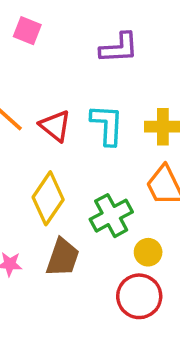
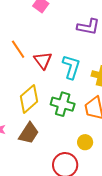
green cross: (111, 216) -> (63, 104), moved, turned 30
yellow circle: (148, 252) -> (85, 142), moved

